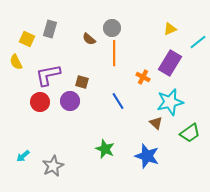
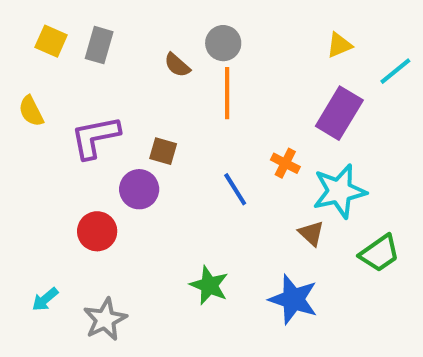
yellow square: (27, 39) -> (51, 41), moved
orange cross: (143, 77) -> (285, 163), moved
red circle: (40, 102) -> (97, 231), moved

